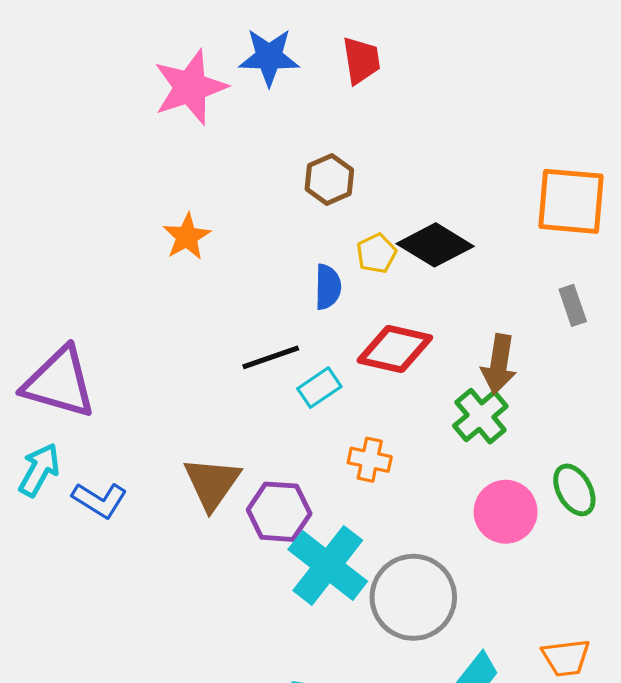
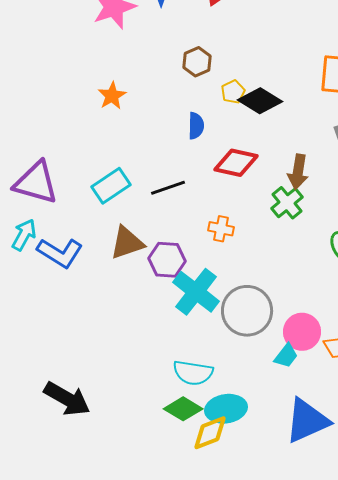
yellow pentagon: (376, 253) -> (233, 92), moved
black line: (271, 357) -> (168, 188), moved
cyan rectangle: (319, 388) -> (111, 186), moved, size x1.5
brown triangle: (212, 483) -> (127, 243), turned 36
blue L-shape: (100, 500) -> (60, 253), size x1.4
pink circle: (506, 512) -> (302, 332), moved

